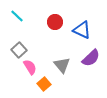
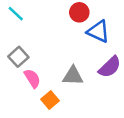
red circle: (55, 22) -> (79, 12), moved
gray triangle: (62, 65) -> (73, 76), turned -48

